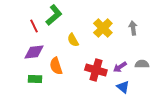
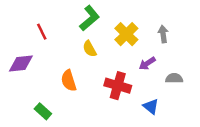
green L-shape: (54, 15) -> (90, 18), moved
purple diamond: (34, 52) -> (21, 64), moved
purple arrow: (120, 67) -> (147, 64), moved
green rectangle: (35, 79) -> (43, 111), moved, turned 40

